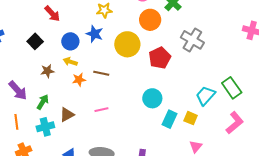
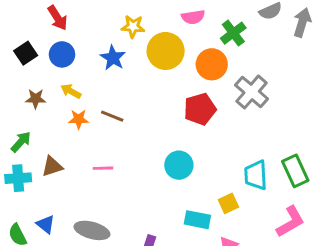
orange circle: (150, 20) -> (212, 64), moved
blue circle: (70, 41) -> (62, 54), moved
yellow circle: (127, 44) -> (166, 51), moved
cyan trapezoid: (205, 96) -> (256, 175), turned -55
yellow square: (191, 118) -> (228, 203), turned 32
cyan rectangle: (169, 119) -> (197, 220), moved, turned 66

